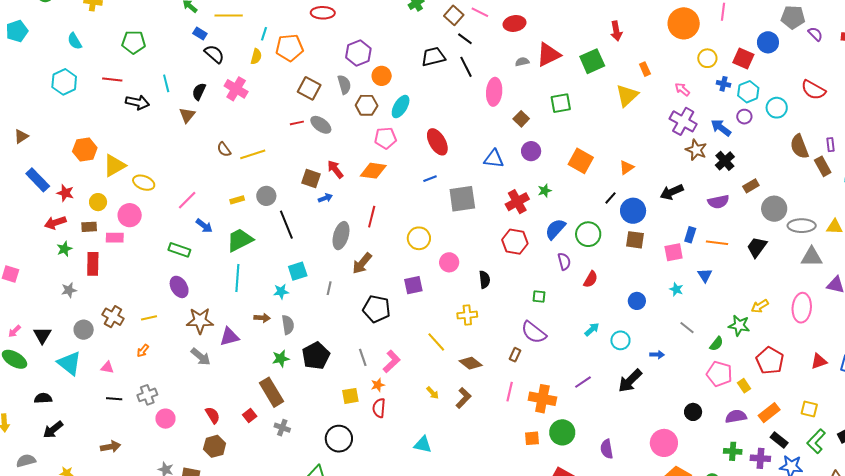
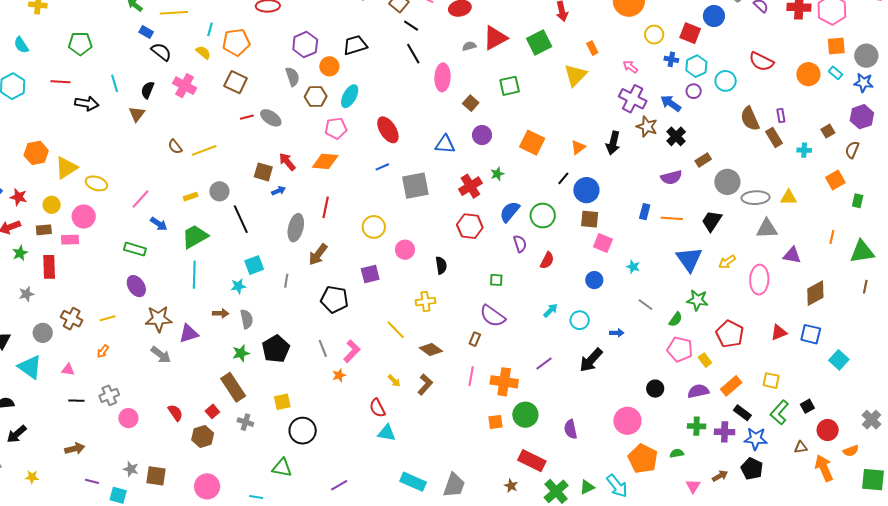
yellow semicircle: (256, 56) -> (203, 52), turned -63
black trapezoid: (433, 57) -> (355, 45), moved
brown square: (309, 88) -> (236, 82), moved
black arrow: (672, 192) -> (613, 143), moved, turned -50
pink square: (674, 252) -> (603, 243), moved, turned 36
blue triangle: (705, 275) -> (689, 259), moved, size x1.8
yellow arrow: (760, 306) -> (727, 262), moved
yellow square: (350, 396) -> (282, 402), moved
red semicircle: (379, 408) -> (377, 408), moved, turned -30
brown hexagon: (215, 446) -> (203, 436), moved

